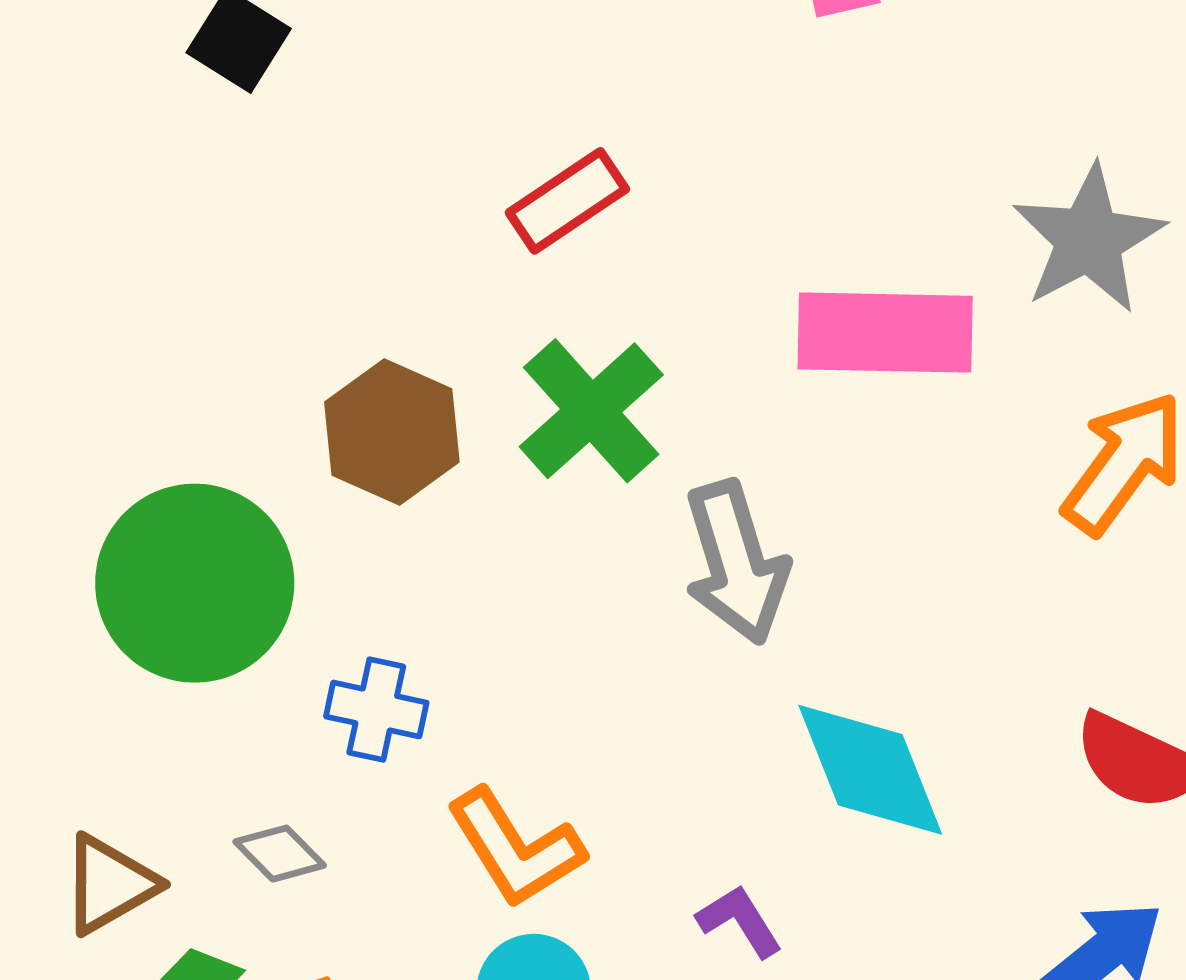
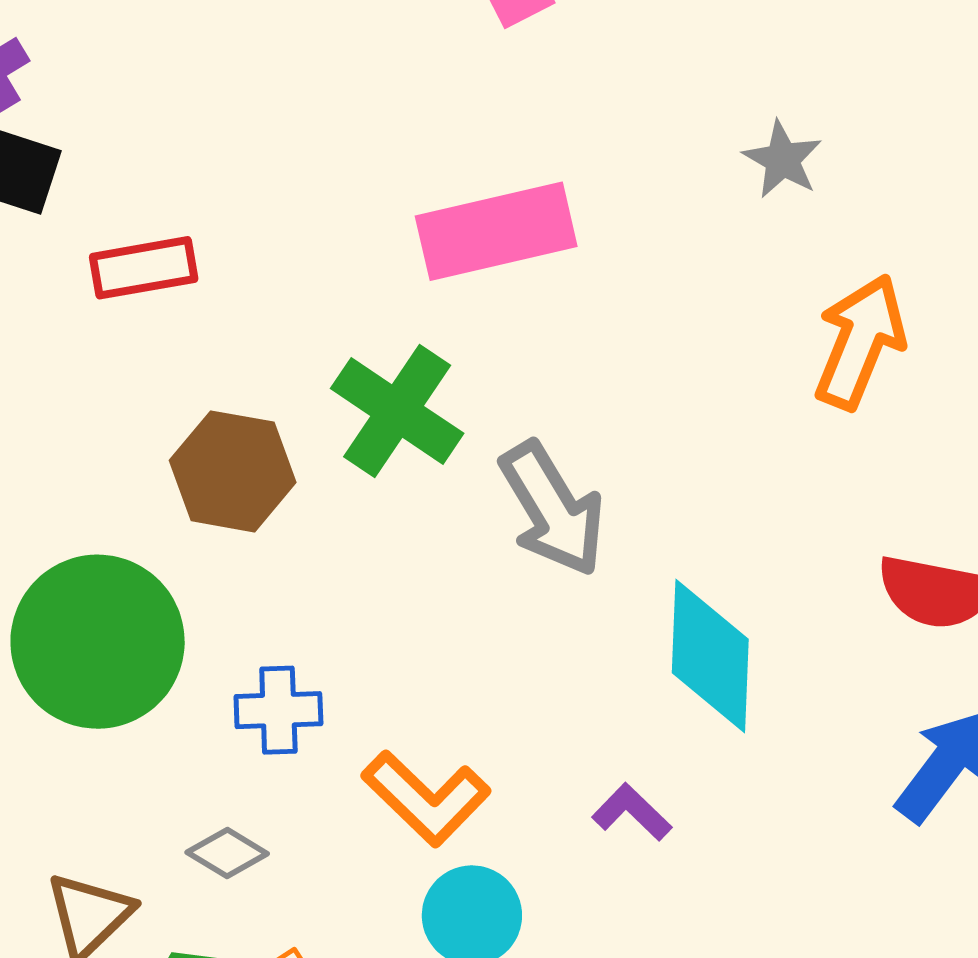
red rectangle: (567, 201) -> (144, 268), moved, turned 38
gray star: (1089, 239) -> (783, 160), size x0.6
pink rectangle: (885, 333) -> (496, 231), moved
cyan diamond: (870, 770) -> (710, 656), turned 38

